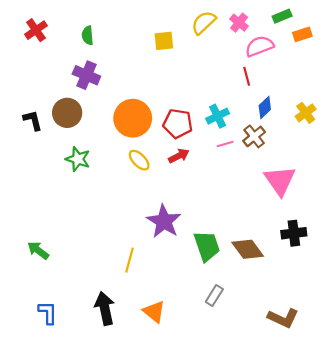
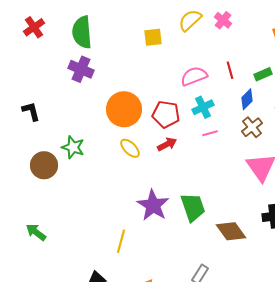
green rectangle: (282, 16) -> (263, 74), moved
green semicircle: (88, 35) -> (82, 32), size x1.8
pink semicircle: (259, 46) -> (194, 76), moved
brown circle: (67, 113) -> (44, 165), moved
brown cross: (254, 136) -> (252, 127), moved
green trapezoid: (207, 246) -> (193, 207), moved

